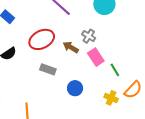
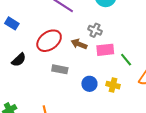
pink rectangle: (96, 57) -> (105, 50), turned -54
yellow cross: (111, 98) -> (113, 85), moved

